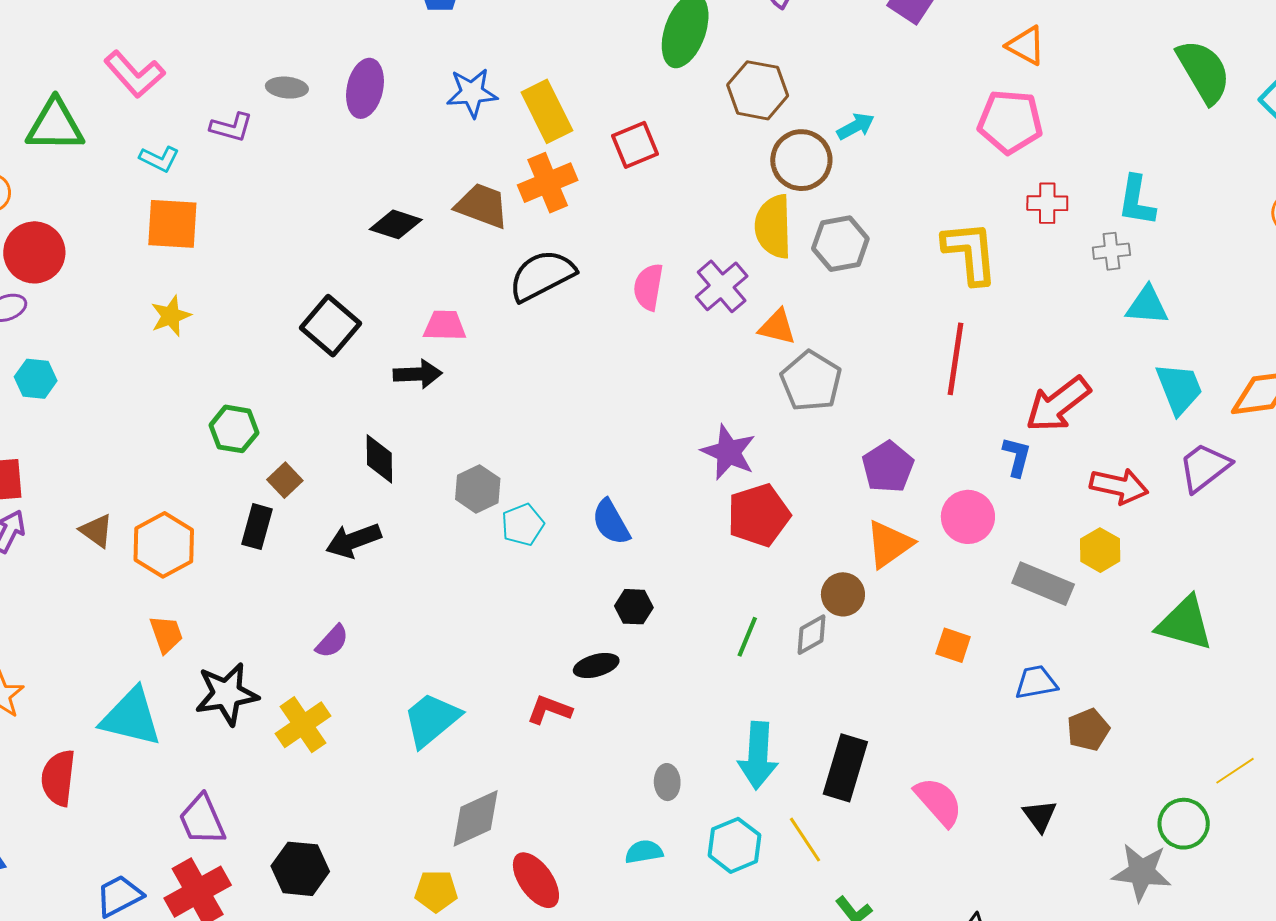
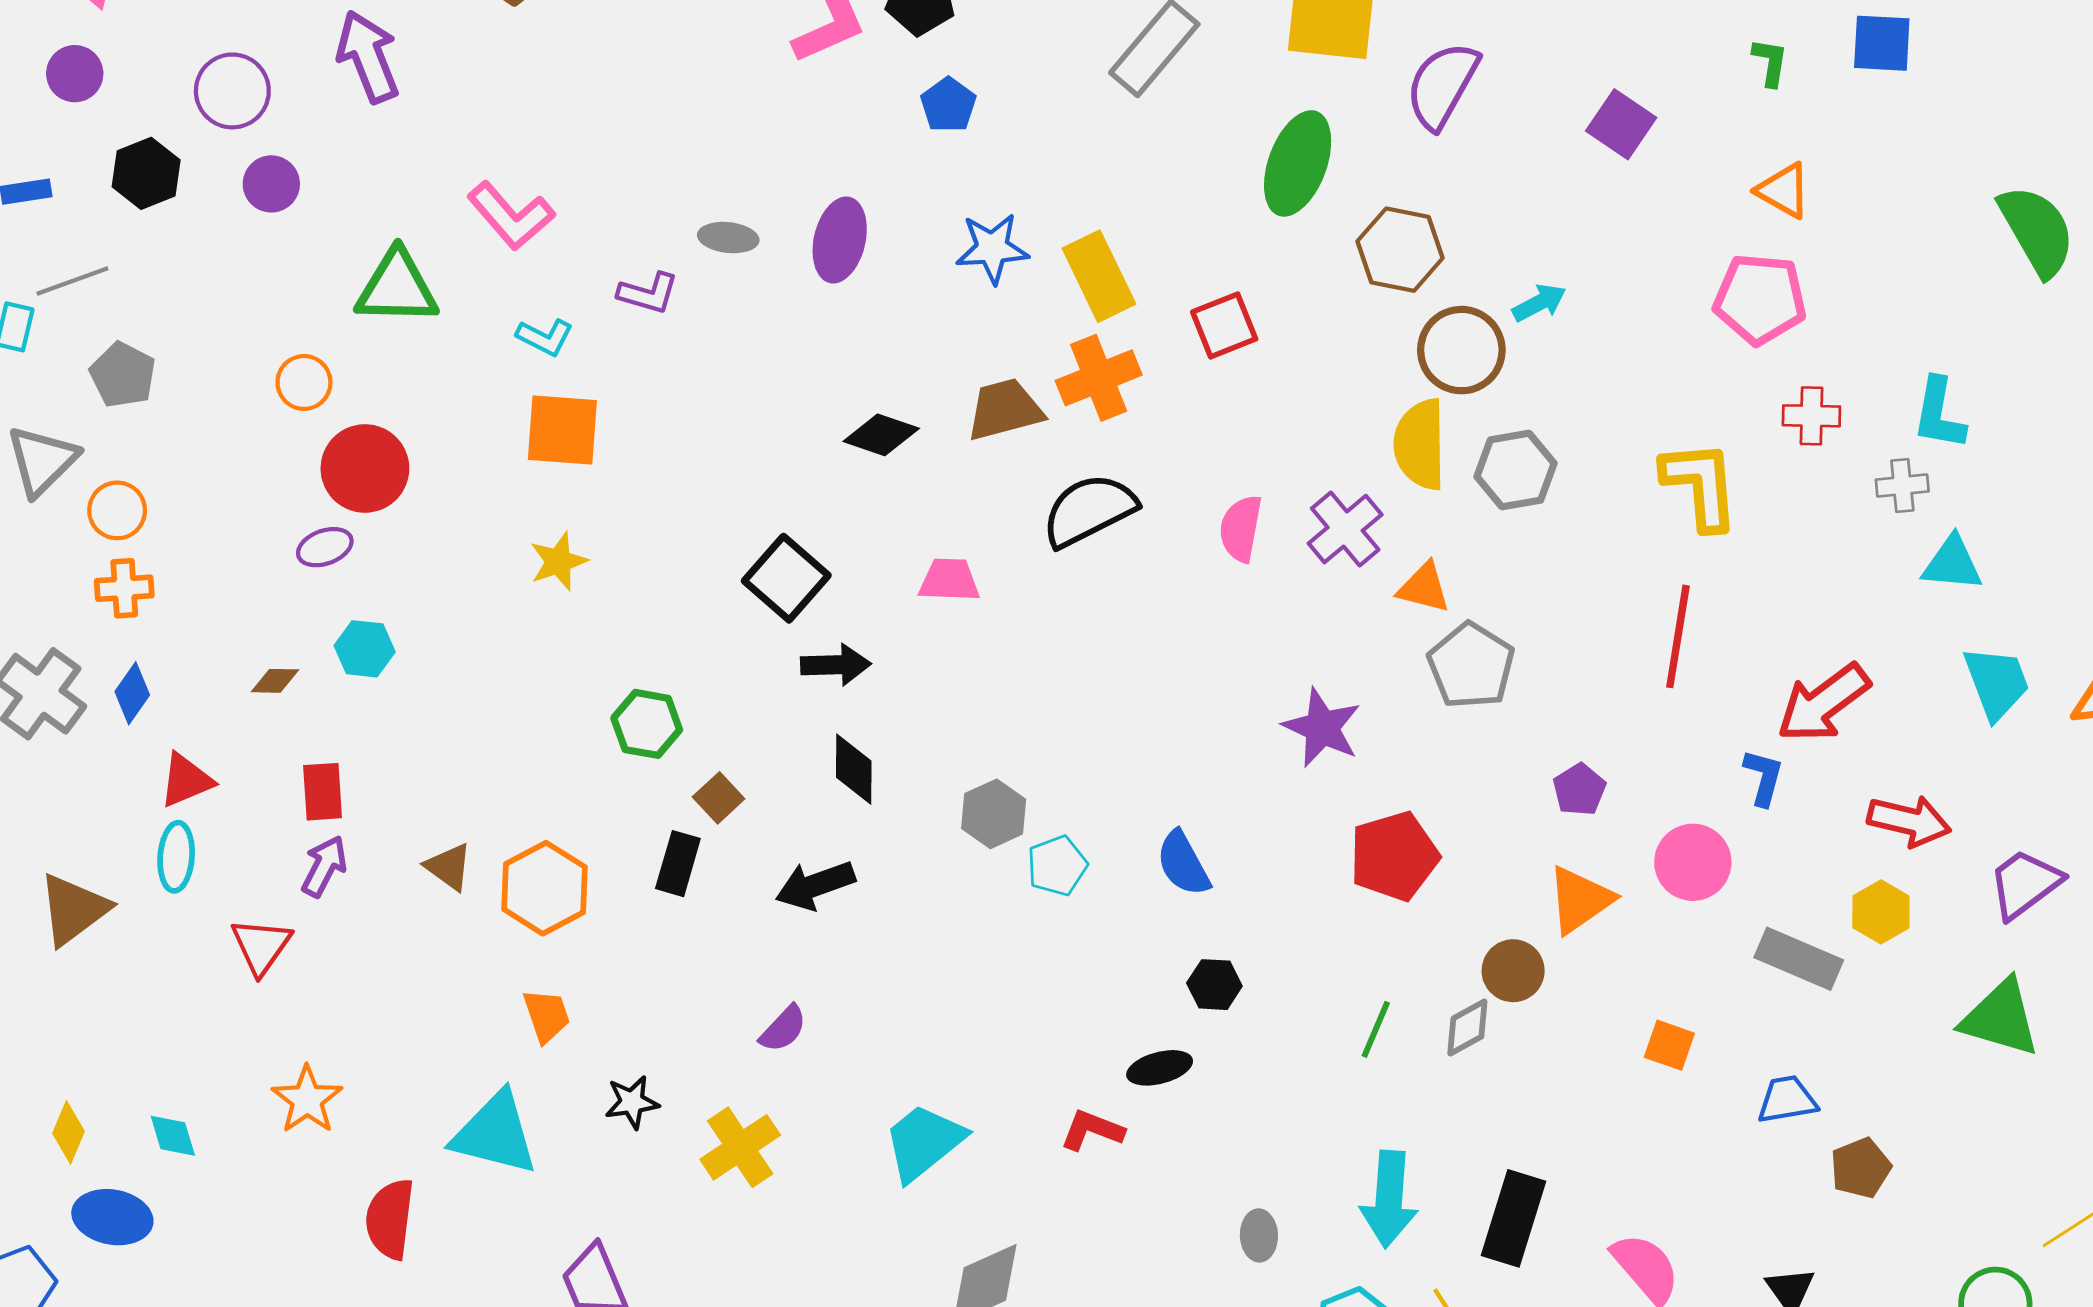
brown trapezoid: (482, 206) -> (1005, 410), turned -36
black arrow: (418, 374) -> (836, 665), moved
purple star: (728, 452) -> (1322, 728), moved
purple pentagon: (888, 467) -> (1579, 790), size x0.7
purple trapezoid: (1204, 467) -> (2025, 884), moved
black star: (227, 694) -> (632, 1102), size x0.6

